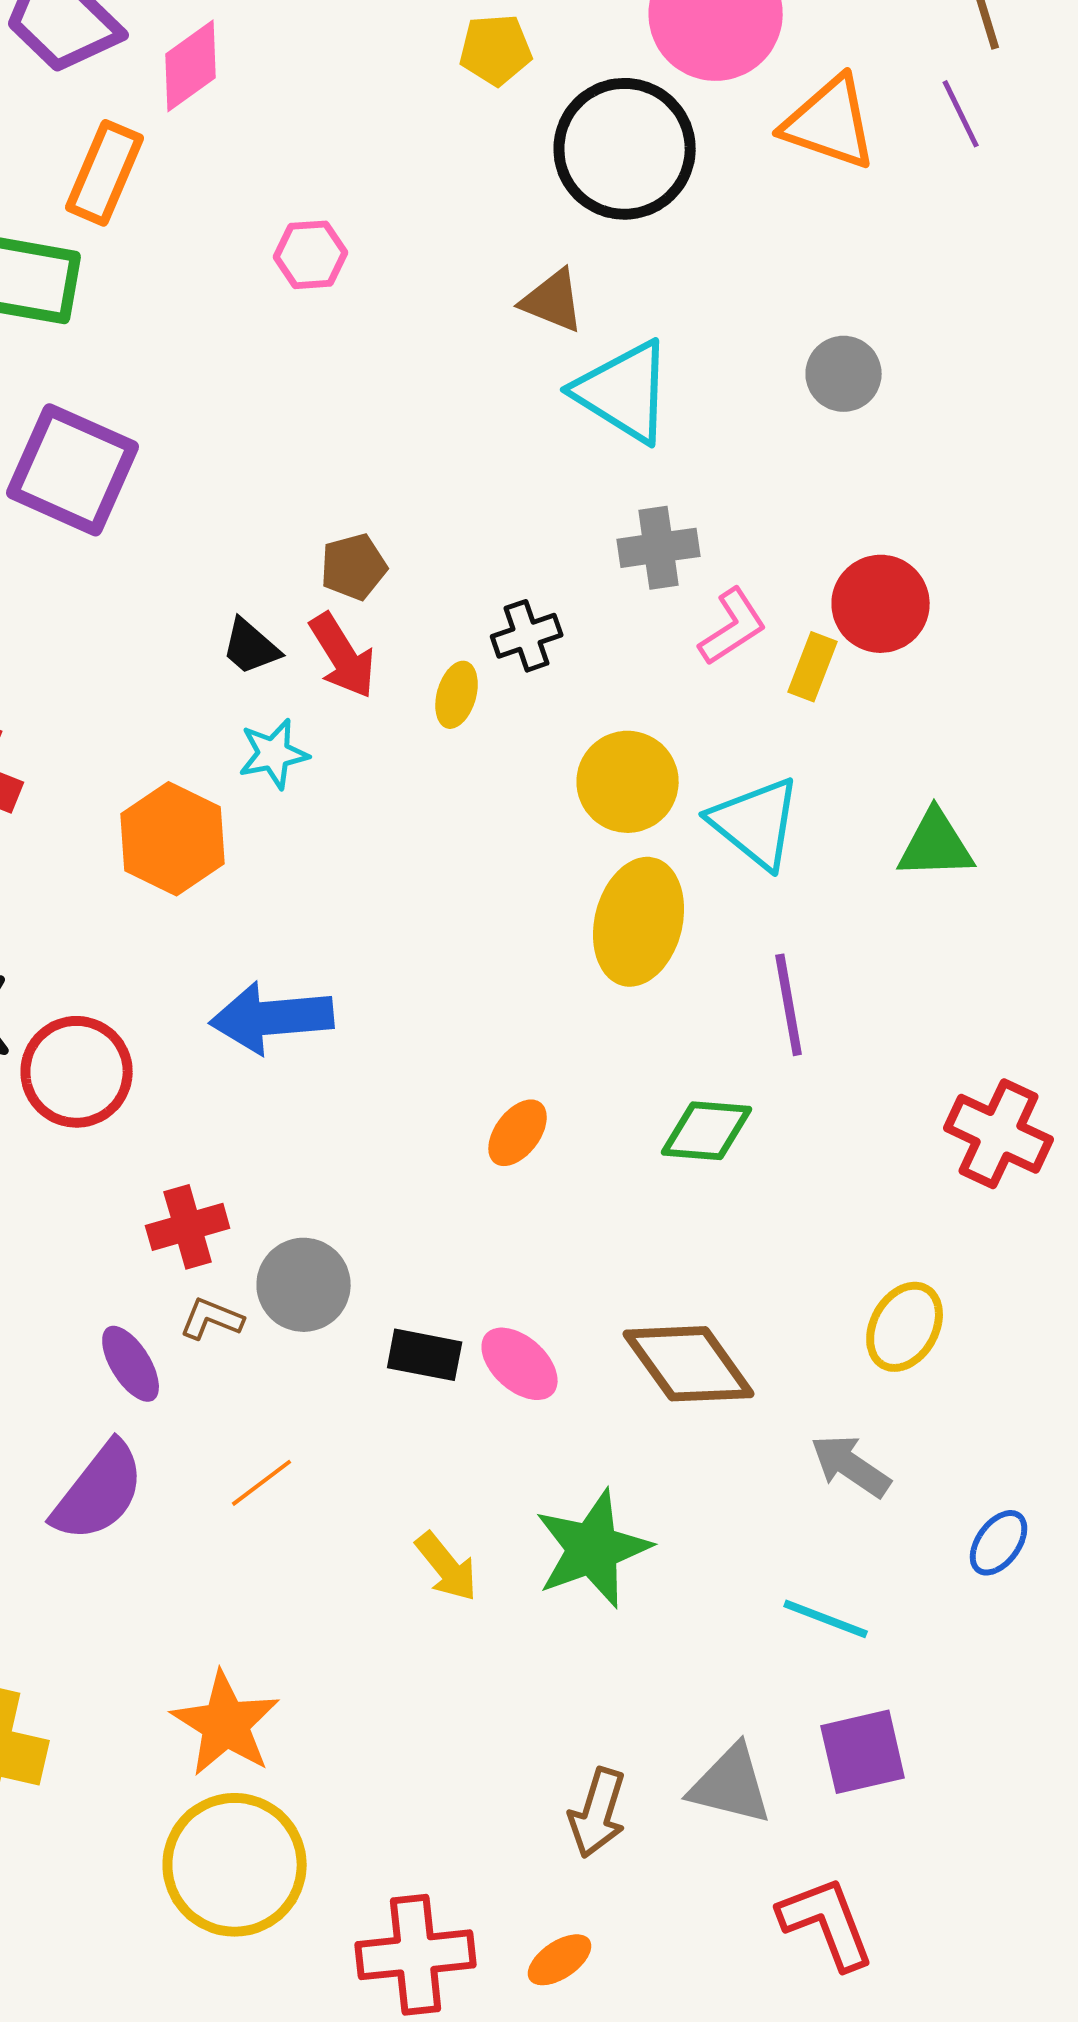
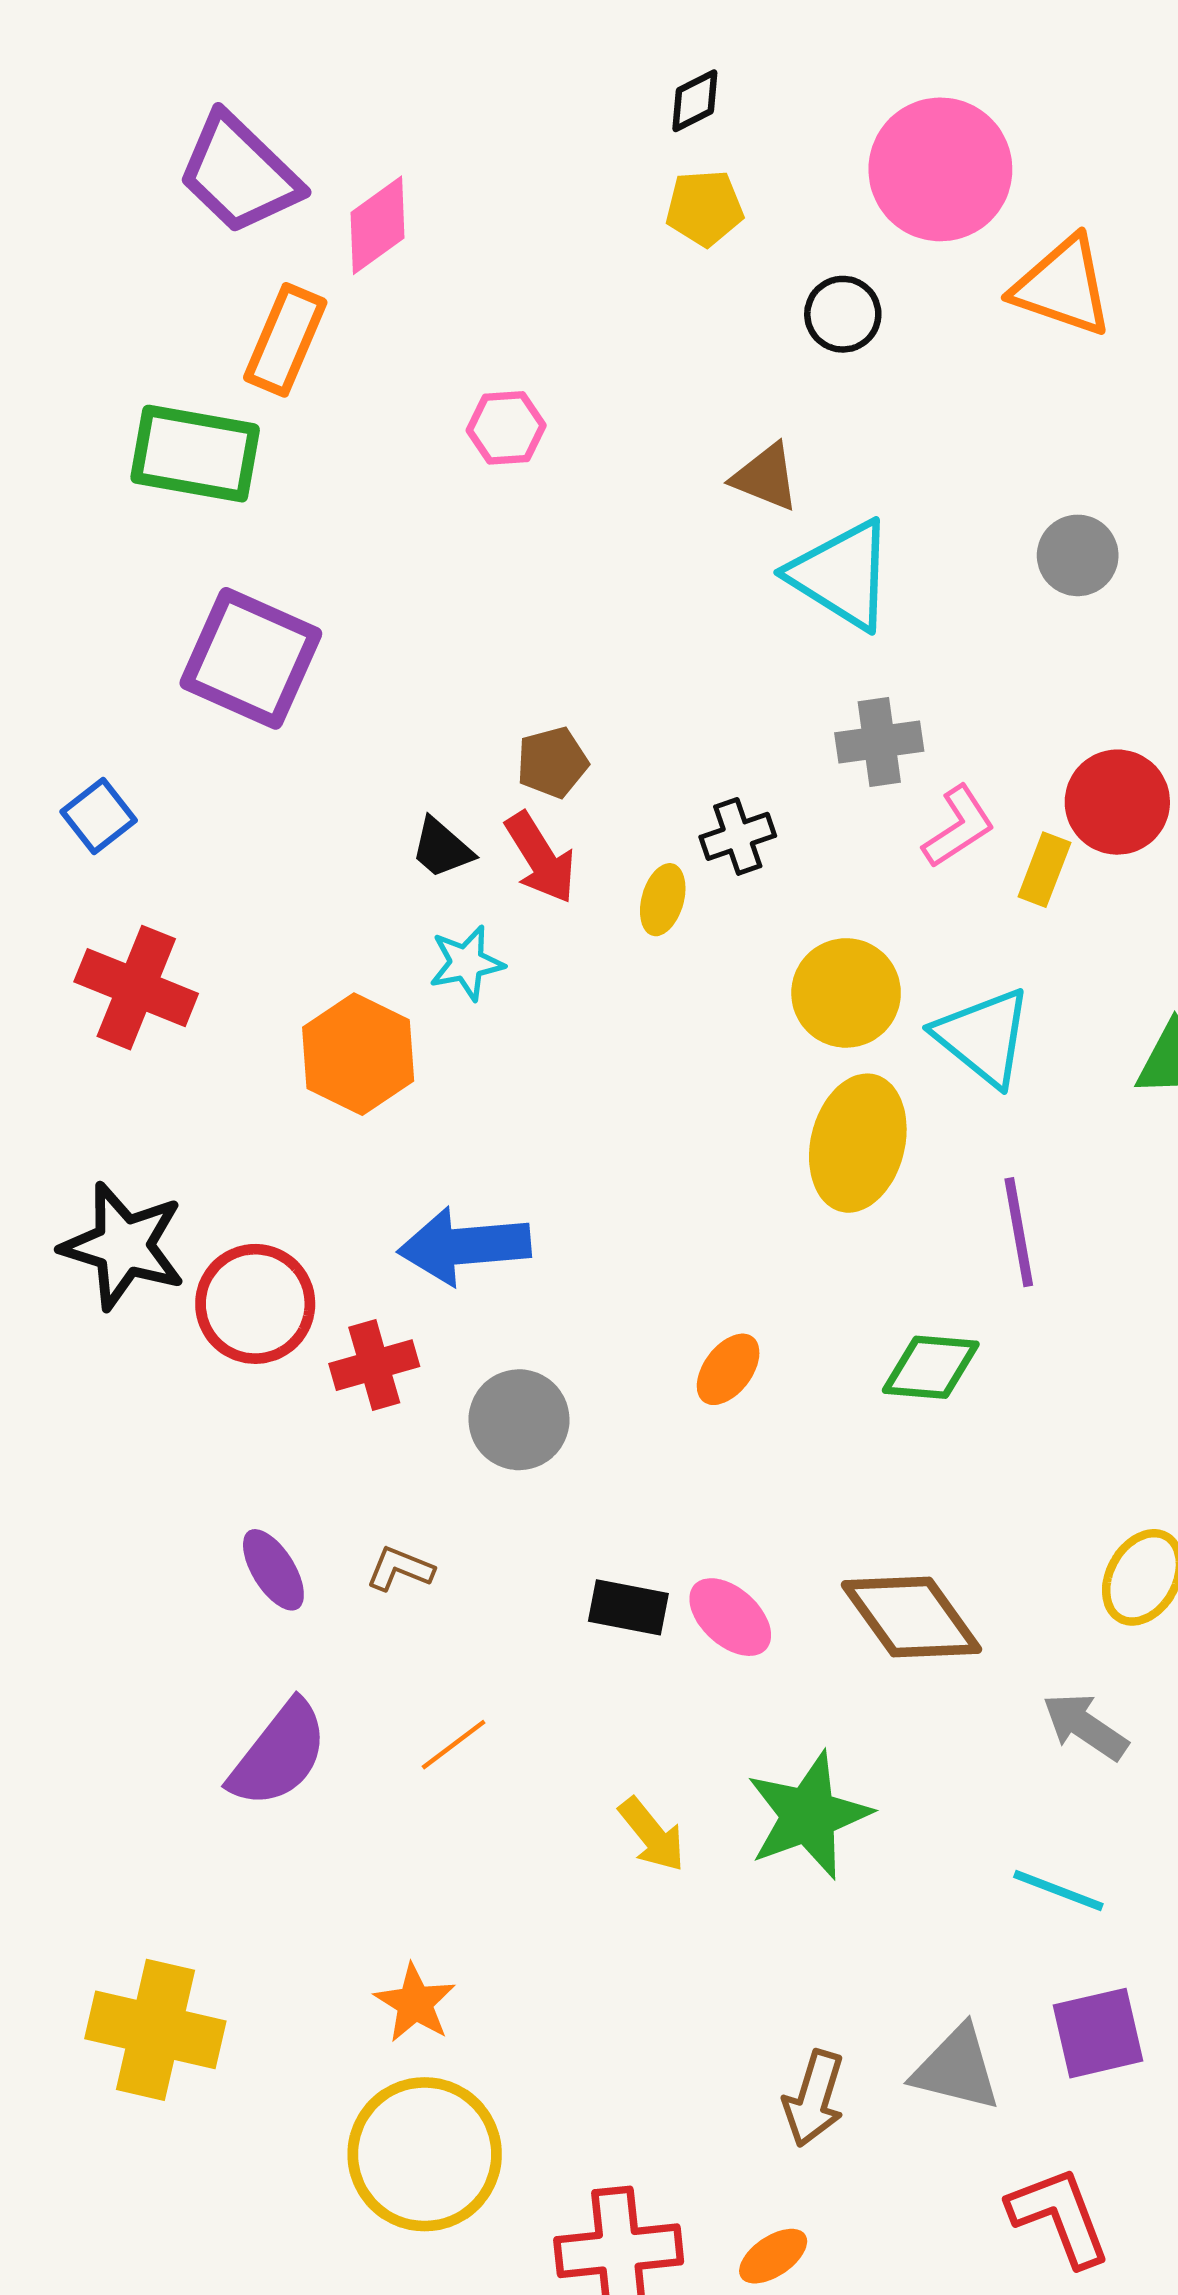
black circle: (625, 149) -> (843, 314), size x0.5
red cross: (188, 1227) -> (374, 1365), moved
gray circle: (304, 1285) -> (519, 1420), moved
purple ellipse: (131, 1364) -> (273, 1570), moved
orange star: (226, 1724) -> (415, 2003), size x0.7

